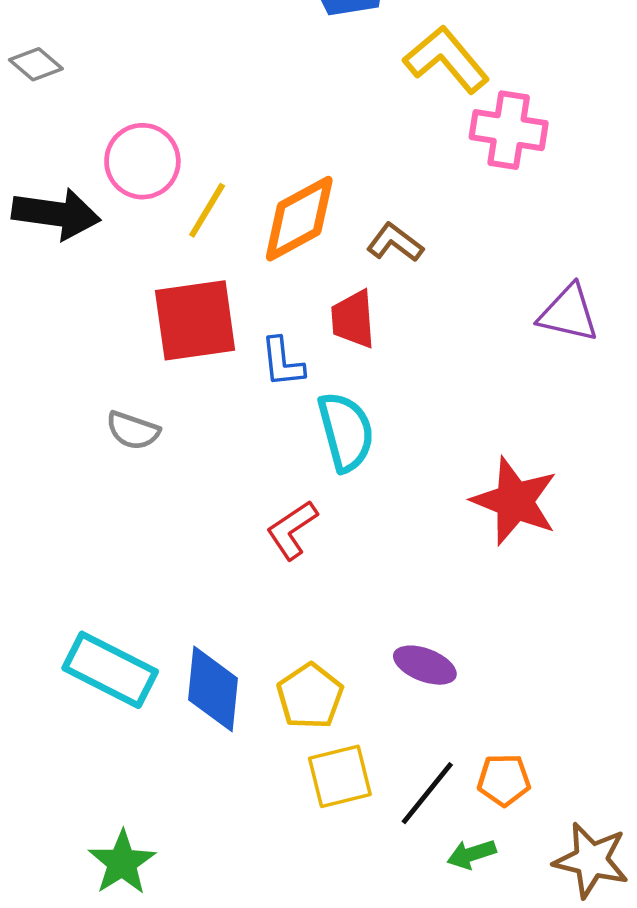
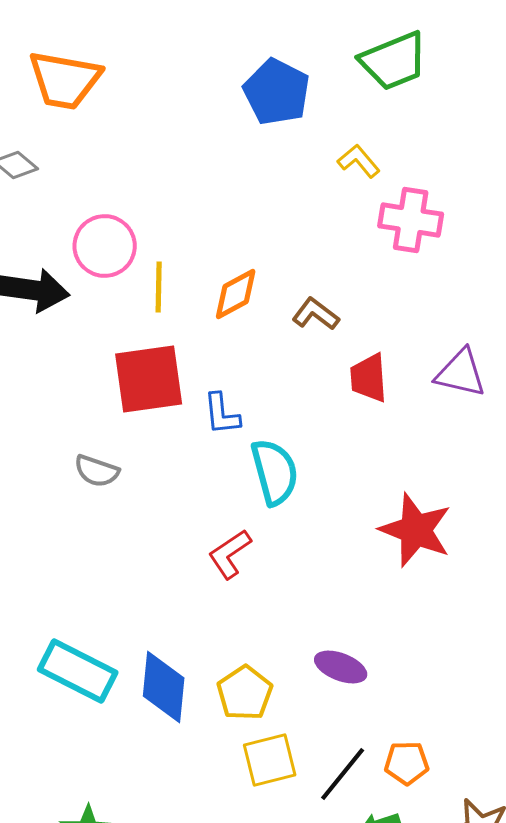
yellow L-shape: (446, 59) -> (359, 161), size x0.6
yellow line: (207, 210) -> (159, 287), turned -30
orange diamond: (299, 219) -> (236, 294), size x0.7
red trapezoid: (353, 319) -> (369, 378), moved

